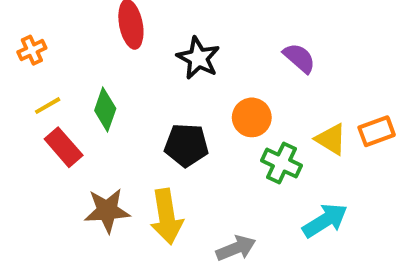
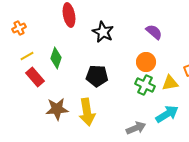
orange circle: (252, 117) -> (146, 62), moved
yellow triangle: (331, 139) -> (170, 83), moved, turned -42
gray arrow: (236, 248) -> (136, 128), moved

